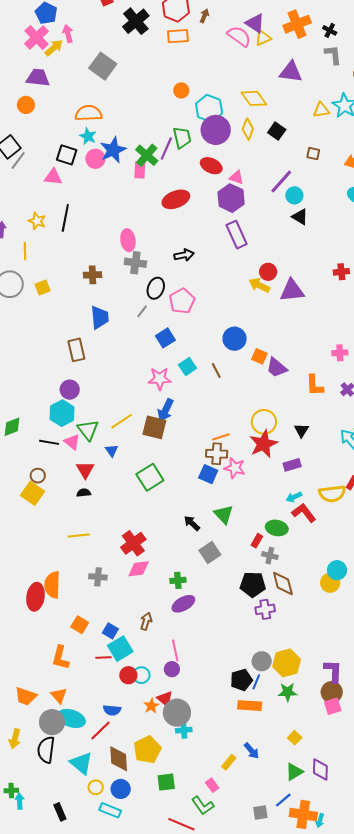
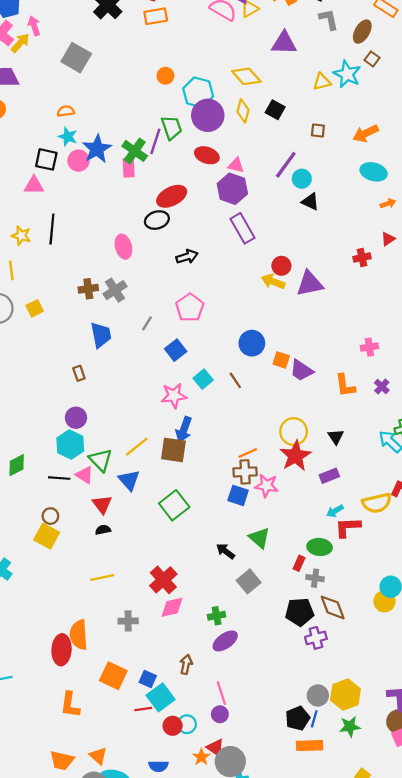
orange semicircle: (89, 113) -> (66, 111), size x0.6
gray cross: (135, 263) -> (115, 290), moved, turned -35
black ellipse: (156, 288) -> (157, 220), moved, turned 60
brown rectangle: (76, 350) -> (79, 373), size x0.6
blue triangle: (112, 451) -> (129, 480), size x1.5
red L-shape: (304, 513) -> (348, 527), turned -50
orange square: (80, 625) -> (113, 676), size x1.4
orange L-shape: (60, 658) -> (70, 705), moved

